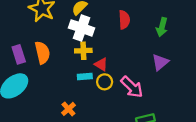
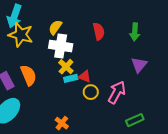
yellow cross: (83, 51) -> (66, 67), turned -35
cyan rectangle: (85, 76) -> (71, 78), moved
pink arrow: (132, 87) -> (117, 92), turned -95

